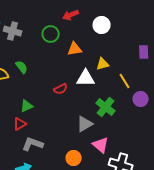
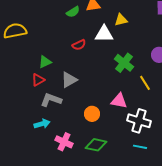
green semicircle: (22, 67) -> (73, 12), moved, turned 96
yellow line: (125, 81) -> (145, 83), moved
gray triangle: (85, 124) -> (69, 80), moved
pink triangle: (101, 145) -> (119, 101), turned -30

